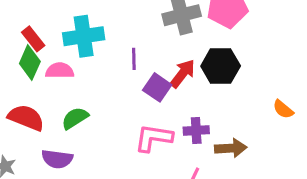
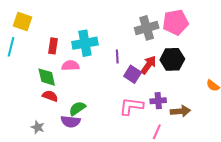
red rectangle: (33, 39) -> (53, 46), turned 49
green diamond: (30, 62) -> (47, 77), moved, turned -35
red semicircle: (26, 118) -> (50, 96), size x0.7
green semicircle: (75, 118) -> (77, 108), moved

